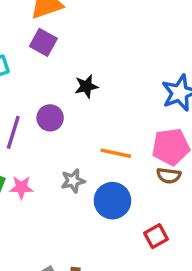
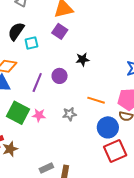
blue circle: (112, 201) -> (108, 127), moved
red square: (156, 236) -> (115, 151), size x1.6

